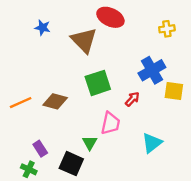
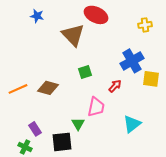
blue star: (43, 28) -> (37, 16), moved
green square: (98, 83) -> (85, 72), size x0.6
black square: (71, 164) -> (62, 142), turned -30

